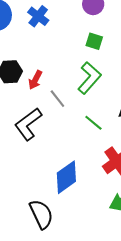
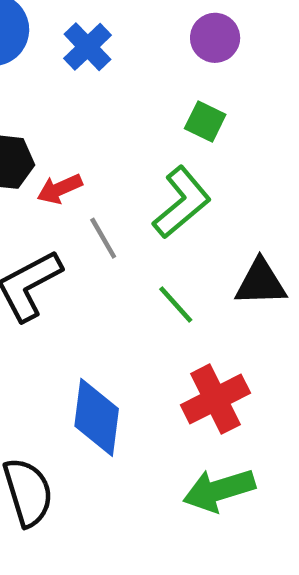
red arrow: (35, 80) -> (60, 189), turned 30
blue diamond: (66, 177) -> (97, 417), turned -56

